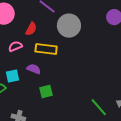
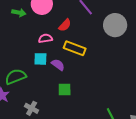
gray circle: (69, 26) -> (115, 25), moved
cyan square: (13, 76) -> (40, 59), moved

